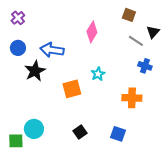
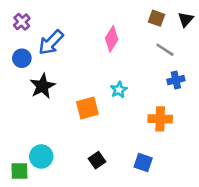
black triangle: (153, 32) -> (186, 19), moved
blue arrow: (52, 50) -> (51, 42), moved, turned -55
blue cross: (145, 66) -> (176, 80), turned -32

